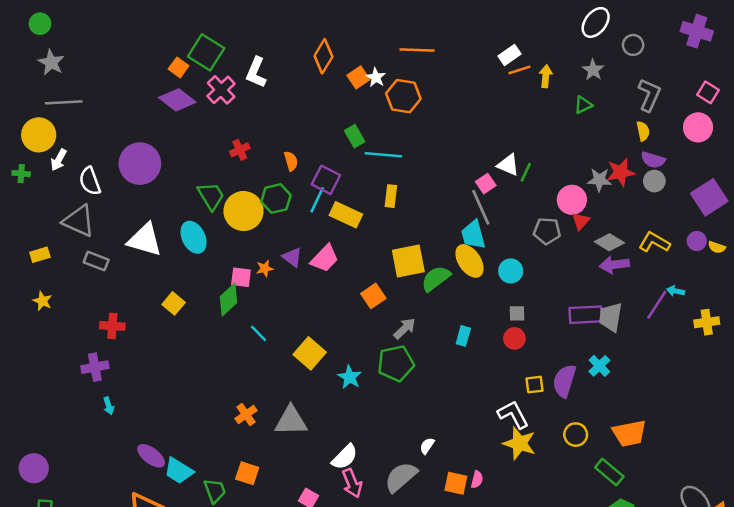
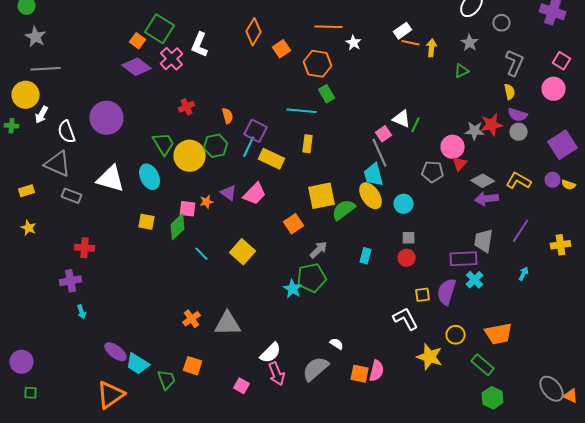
orange line: (519, 70) -> (411, 43), turned 30
white star: (376, 77) -> (354, 43), moved
green rectangle: (355, 136) -> (327, 94), moved
cyan arrow: (676, 291) -> (524, 274), moved, turned 104
yellow square: (174, 303) -> (147, 222), moved, turned -30
purple rectangle: (586, 315) -> (464, 259), moved
yellow square: (310, 353) -> (243, 252), moved
cyan star: (350, 377) -> (293, 289), moved
yellow star: (519, 443) -> (430, 357), moved
white semicircle: (427, 446) -> (337, 344), turned 88
pink semicircle: (477, 480) -> (377, 371), size x1.5

